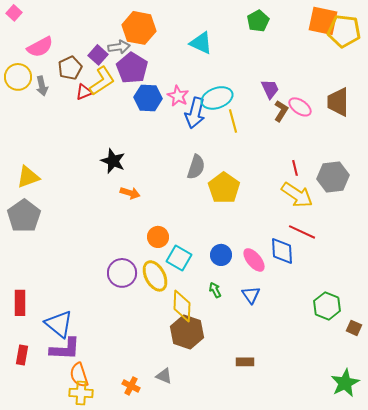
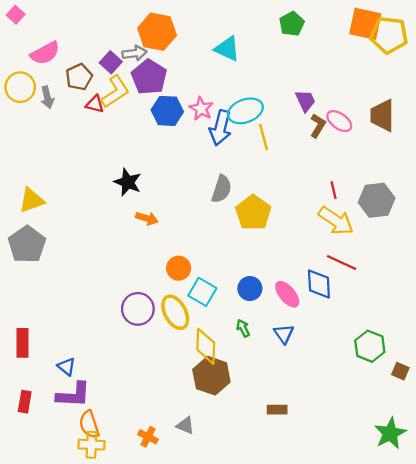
red triangle: (84, 92) -> (95, 104), turned 36
blue triangle: (59, 324) -> (67, 367), size x0.6

